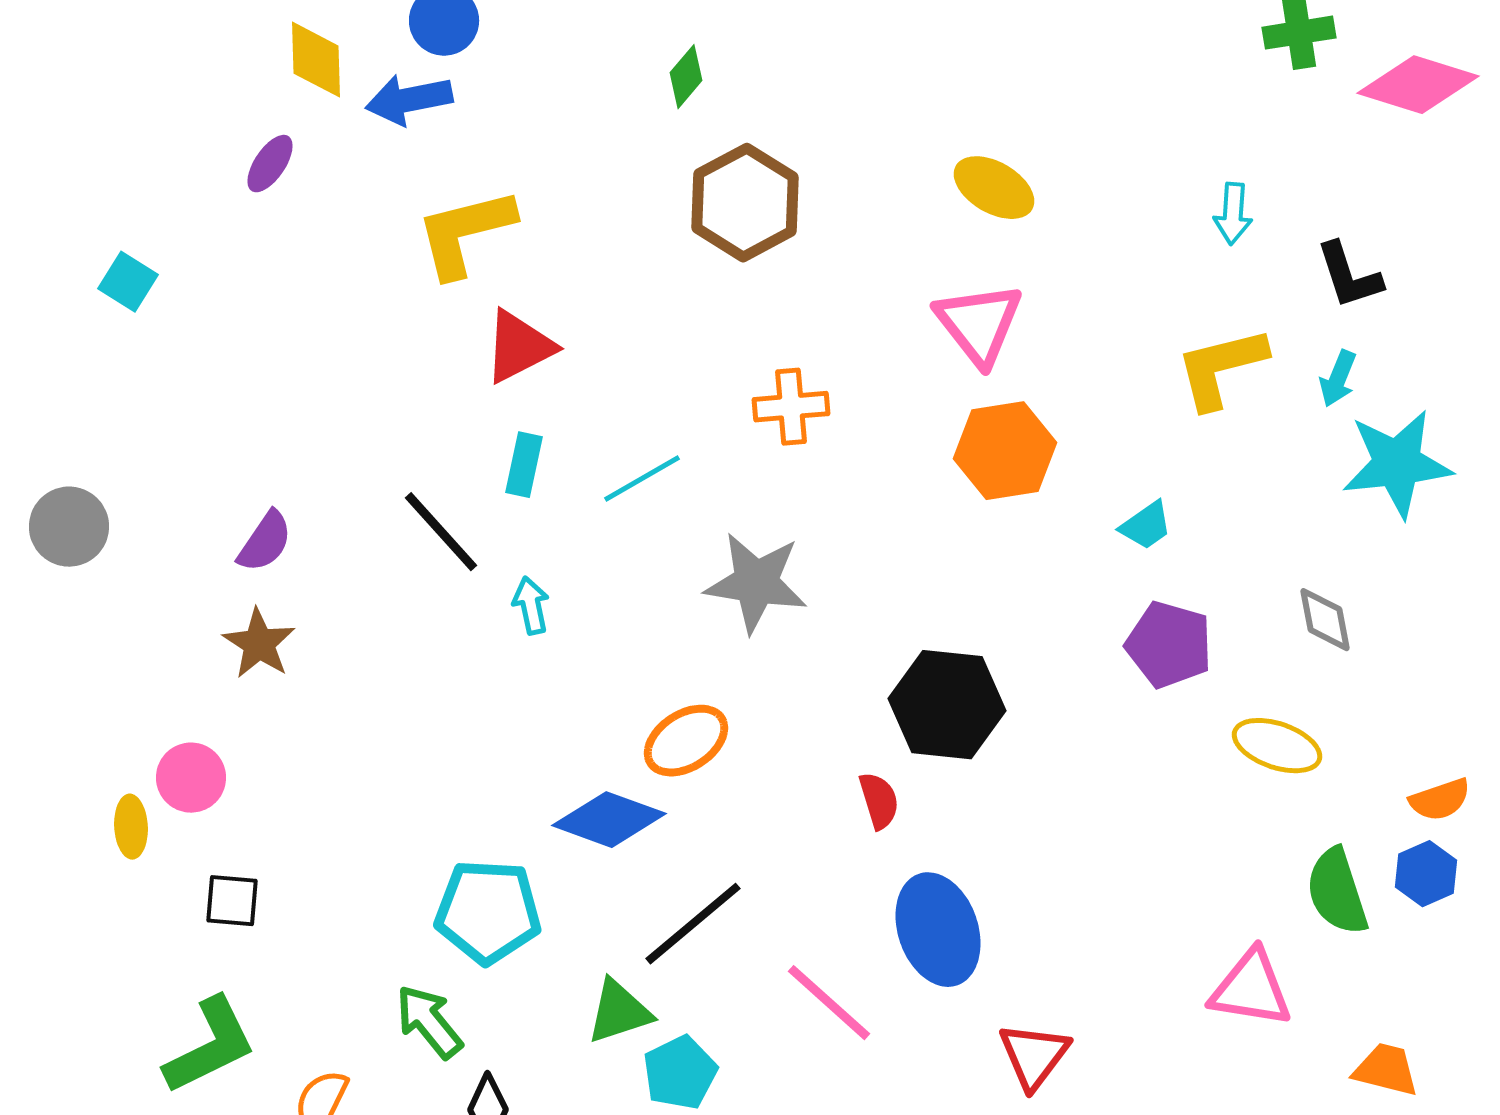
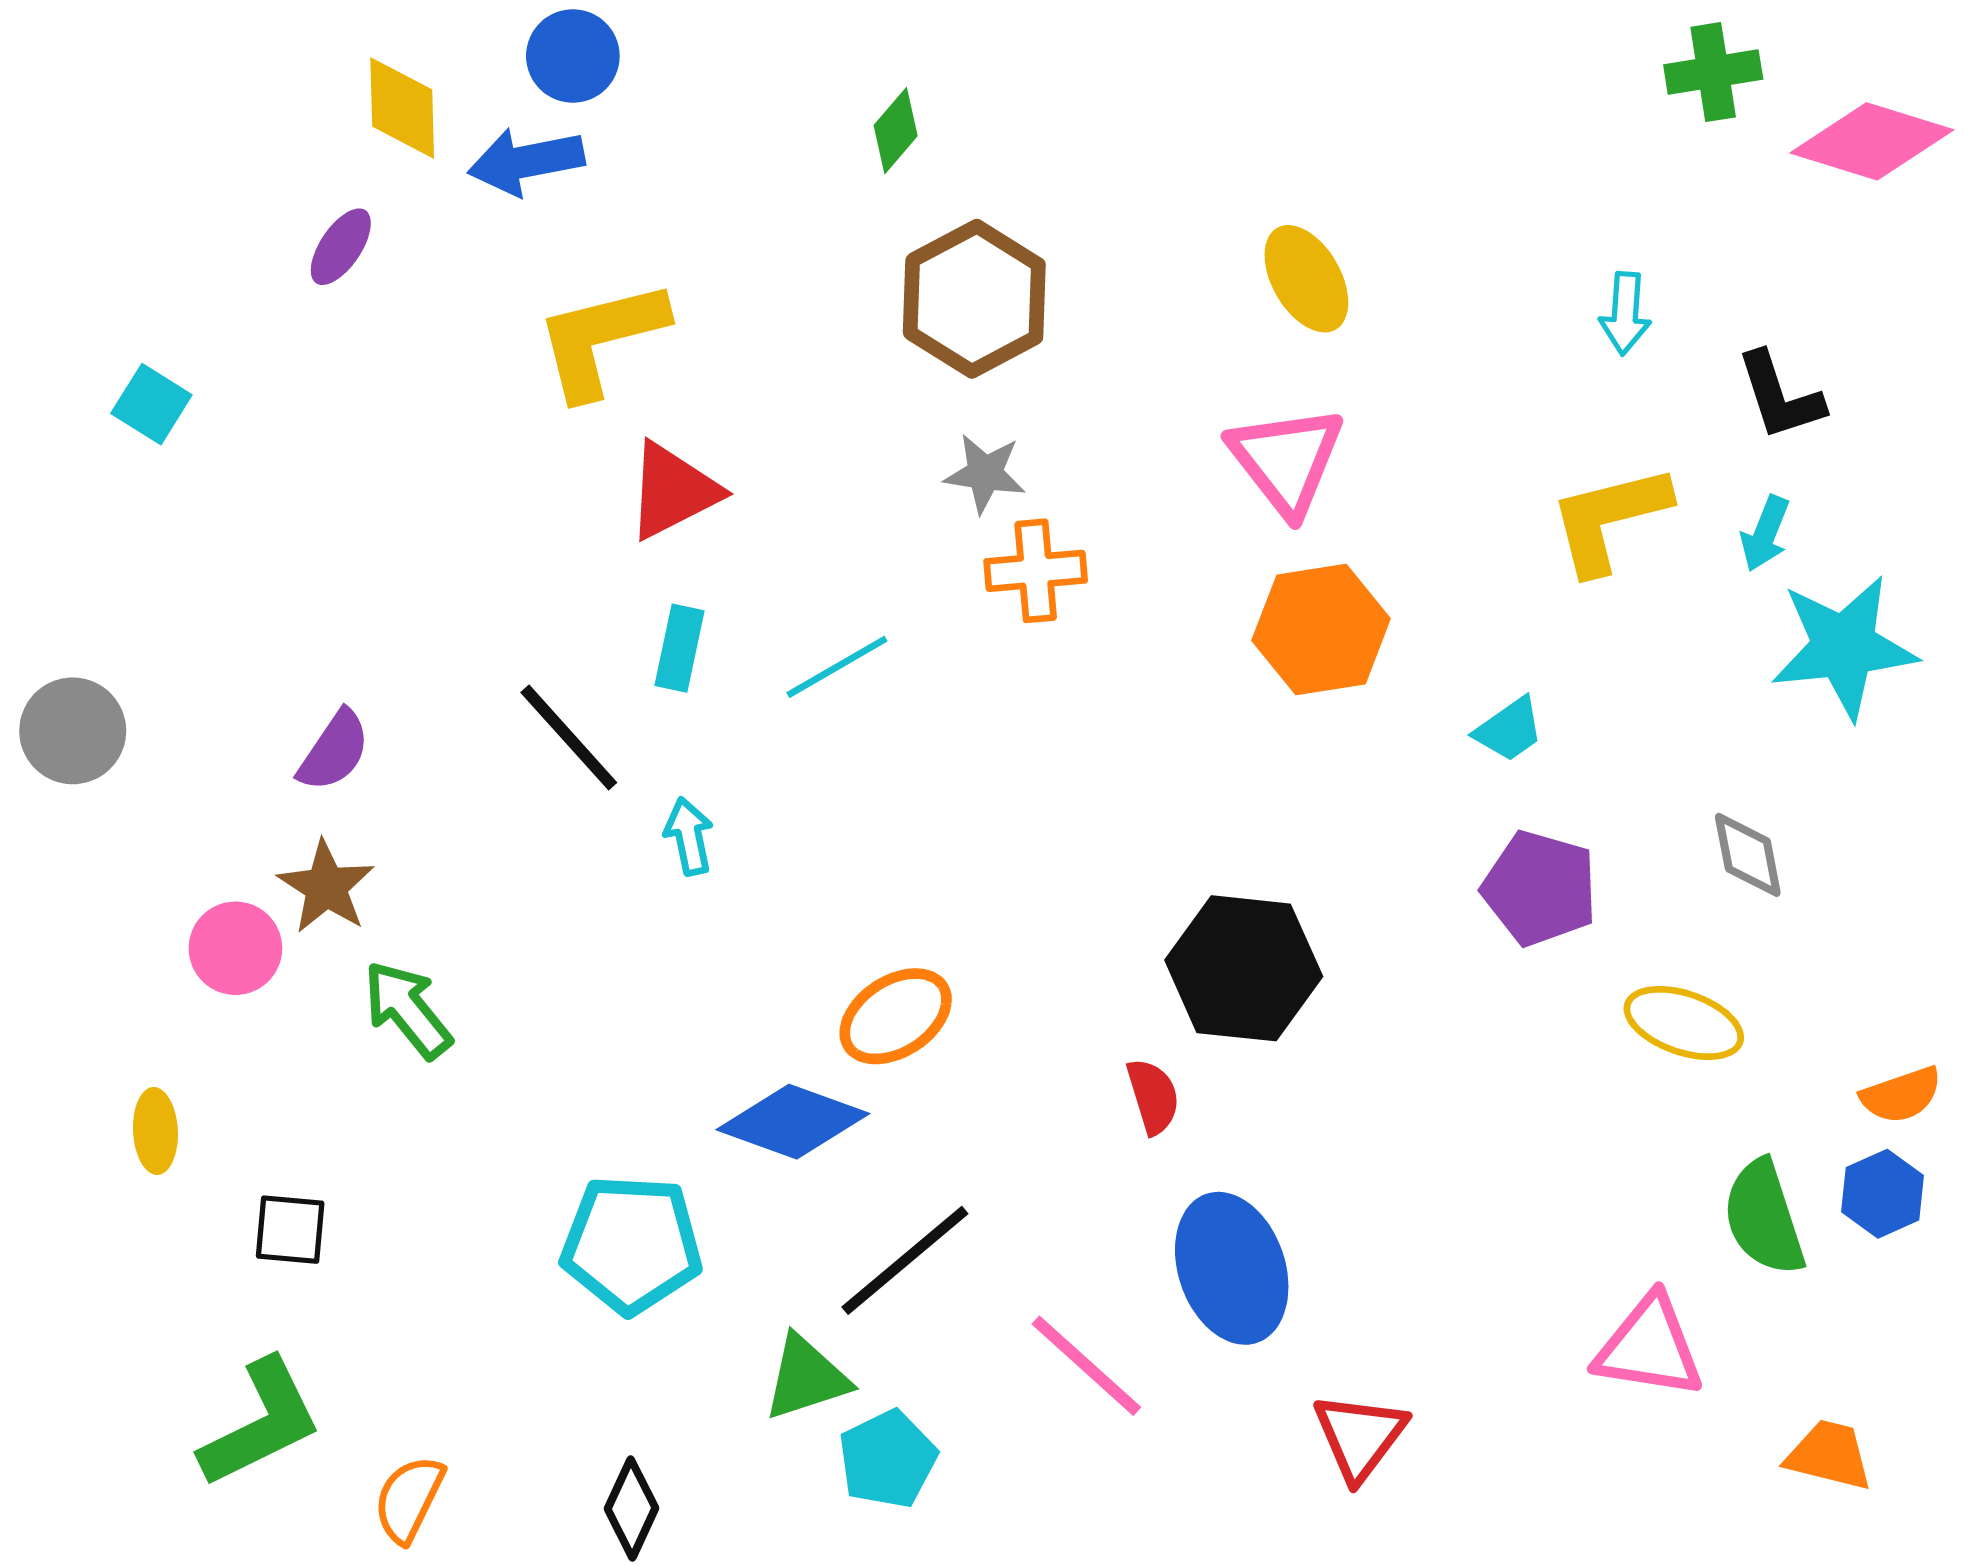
yellow ellipse: (994, 188) -> (1306, 279), turned 30
gray star: (756, 583) -> (985, 473), moved, size x0.6
pink circle: (191, 778) -> (235, 948), moved
green arrow: (429, 1022) -> (407, 1010), moved

